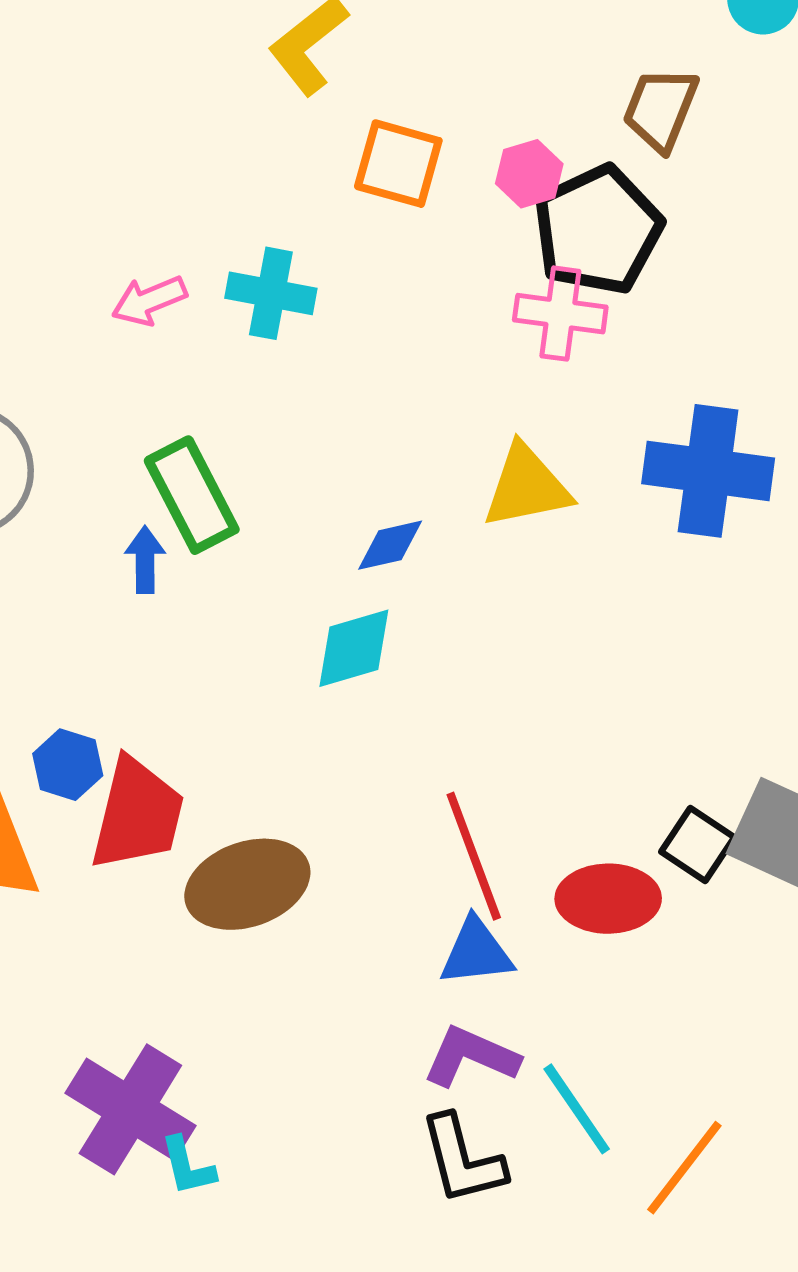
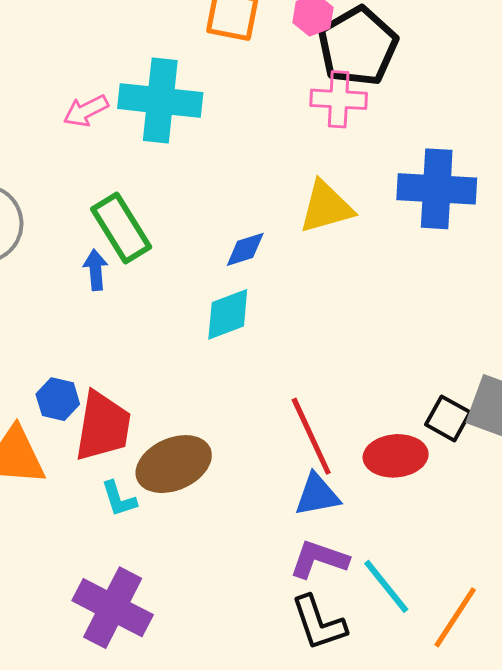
cyan cross: (271, 293) -> (160, 101), size x1.5
cyan L-shape: (188, 1166) -> (119, 499), moved

